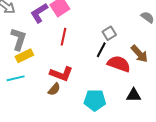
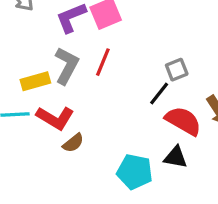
gray L-shape: (18, 39) -> (67, 66), moved
red L-shape: (61, 74) -> (55, 118), moved
black triangle: (134, 95) -> (176, 157), moved

